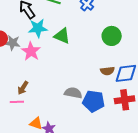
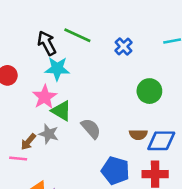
green triangle: (62, 36) -> (61, 111), moved
gray star: (13, 43) -> (49, 134), moved
gray semicircle: (73, 93) -> (91, 129), moved, turned 30

